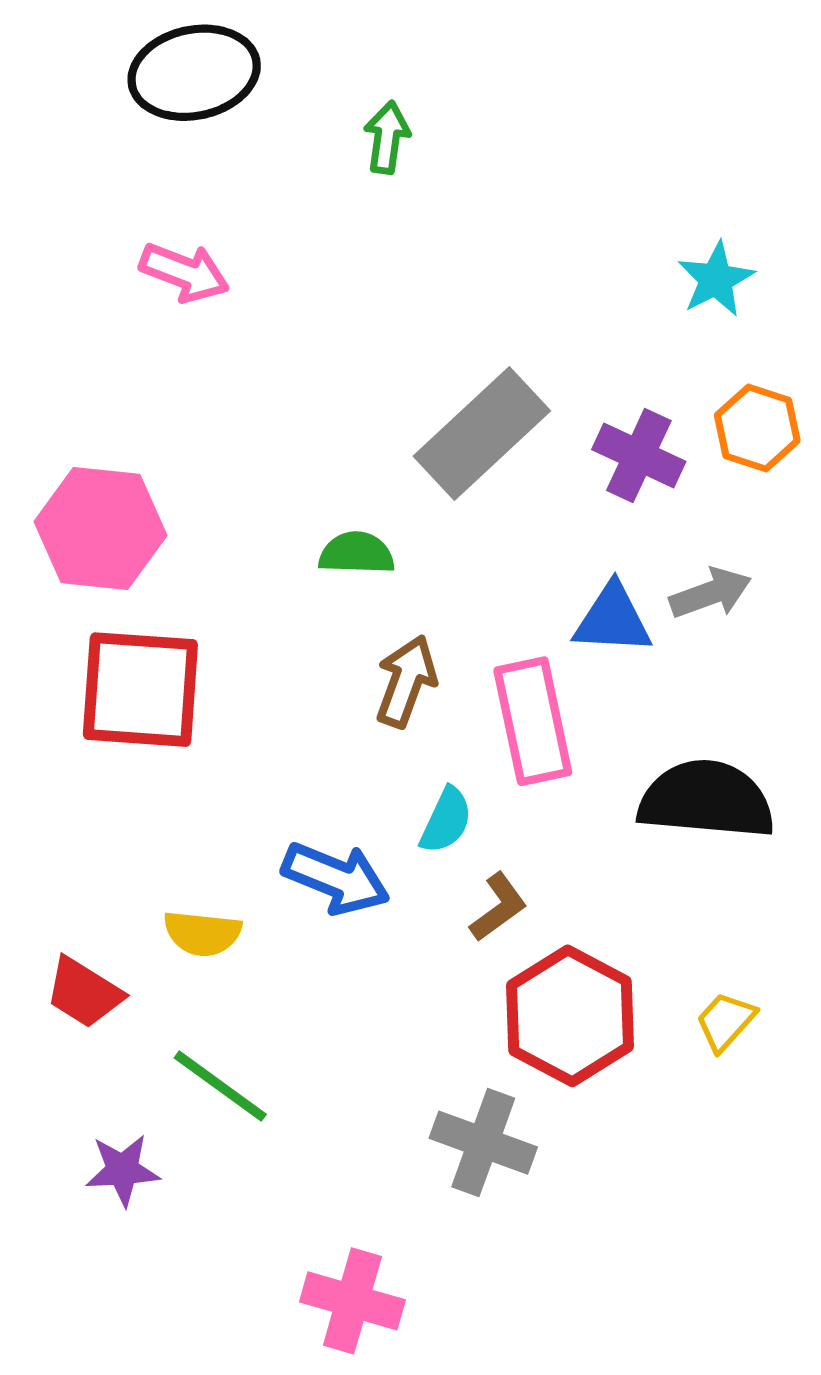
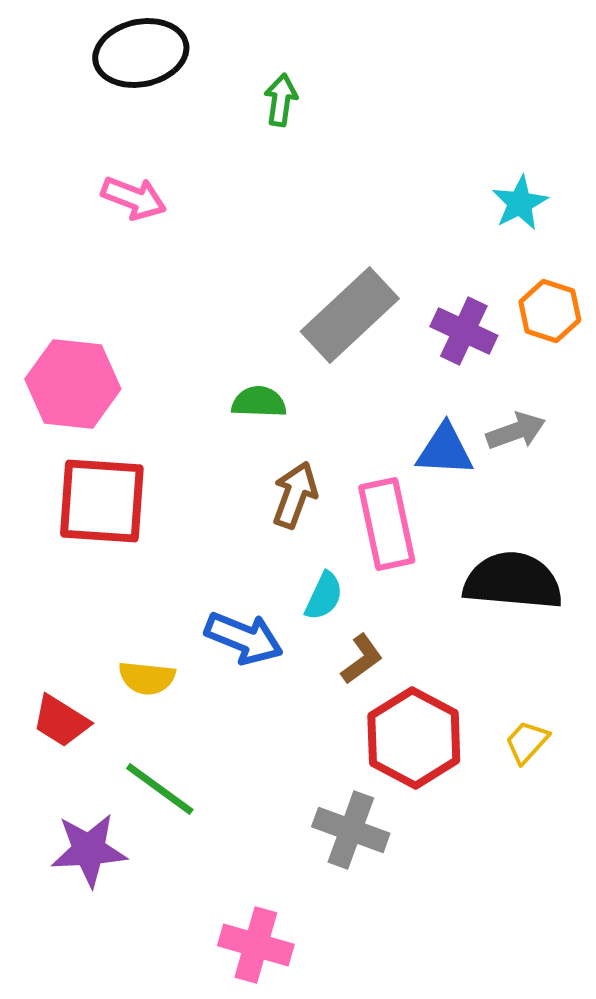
purple star: (123, 1170) -> (89, 850), size x1.4

